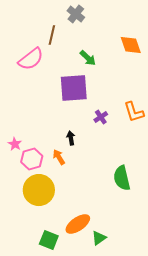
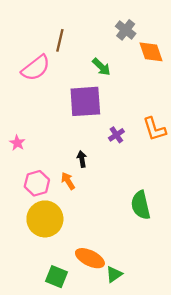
gray cross: (76, 14) -> (126, 30), moved
pink star: (15, 144) -> (17, 143), moved
orange ellipse: (78, 224) -> (90, 258), turned 60

